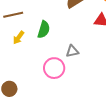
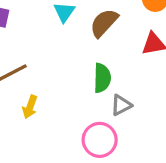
green semicircle: (44, 30) -> (102, 78), moved

